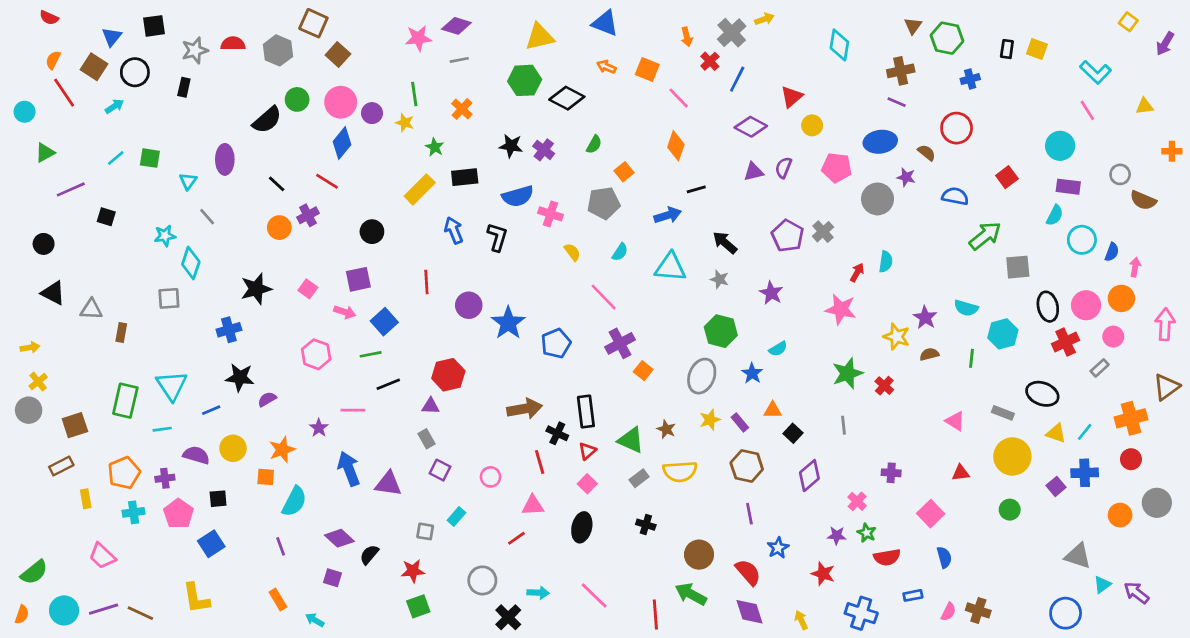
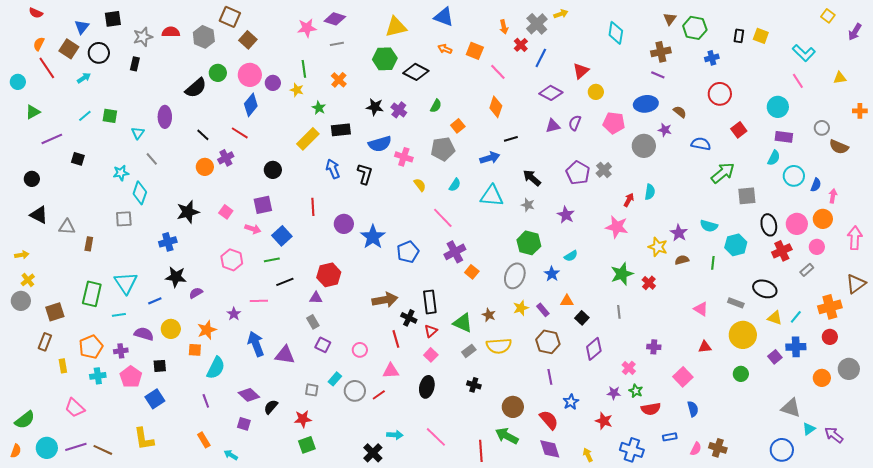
red circle: (957, 128) -> (720, 94), moved
brown rectangle: (61, 466) -> (45, 342), turned -42
gray circle: (482, 580) -> (355, 391), moved

